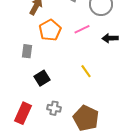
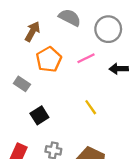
gray rectangle: (27, 51) -> (22, 84), turned -64

